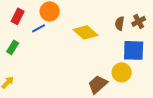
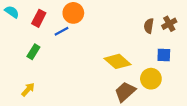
yellow diamond: (86, 32) -> (118, 61), moved
blue square: (134, 50) -> (164, 55), size x0.6

